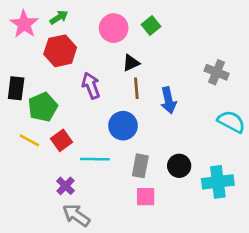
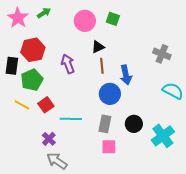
green square: (151, 25) -> (113, 19), turned -32
red hexagon: (60, 51) -> (33, 50), moved
blue circle: (123, 126) -> (110, 94), moved
cyan cross: (218, 182) -> (163, 136), turned -30

